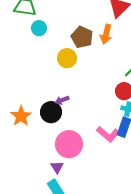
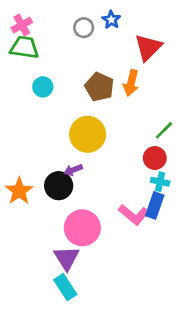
cyan circle: (39, 28) -> (43, 87), moved
yellow circle: (67, 58) -> (88, 134), moved, size x1.4
purple triangle: (57, 167) -> (67, 258), size x1.5

